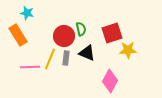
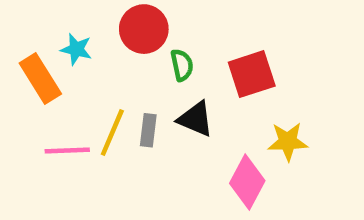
cyan star: (27, 13) -> (76, 49), moved
red circle: (64, 36) -> (144, 29), moved
yellow star: (128, 50) -> (288, 141), moved

